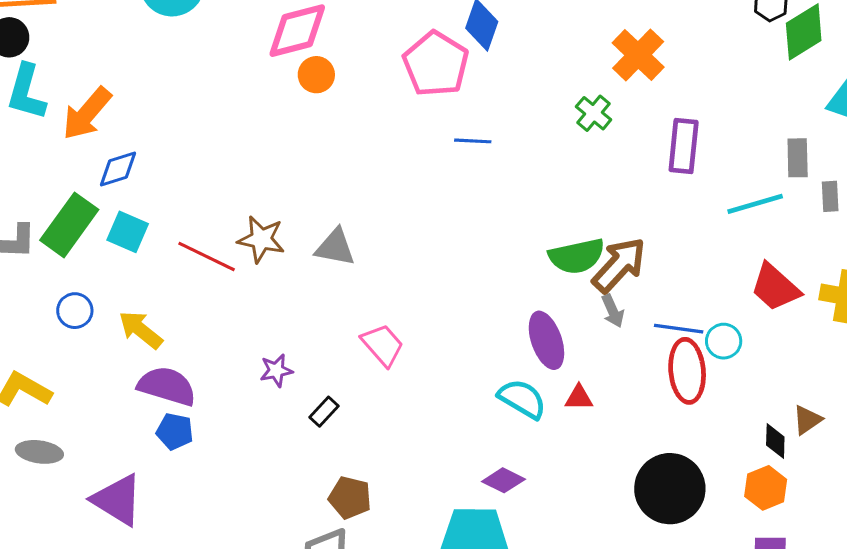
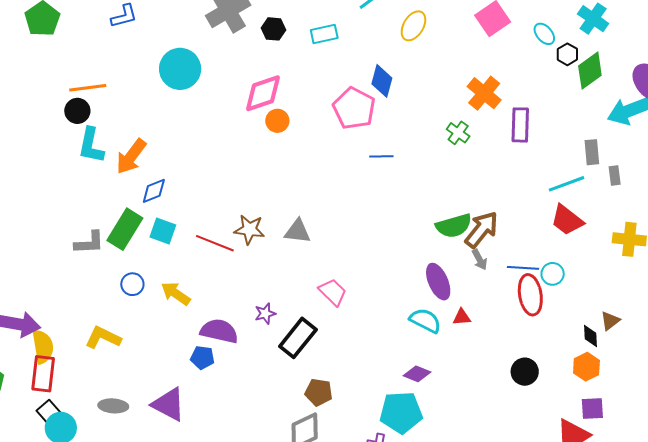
purple rectangle: (684, 146) -> (520, 125), moved
red trapezoid: (775, 287) -> (567, 220), moved
purple semicircle: (167, 386) -> (219, 331), moved
black rectangle: (324, 412) -> (298, 338), size x2.0
gray ellipse: (39, 452) -> (113, 406), moved
black circle: (670, 489) -> (525, 372), size x0.6

